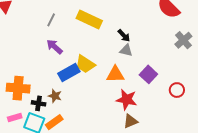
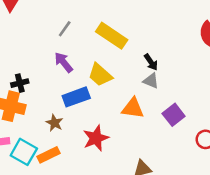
yellow trapezoid: (85, 64) -> (100, 75), moved
red star: (127, 100) -> (96, 138), moved, turned 30
black cross: (39, 103) -> (20, 83), moved, turned -32

